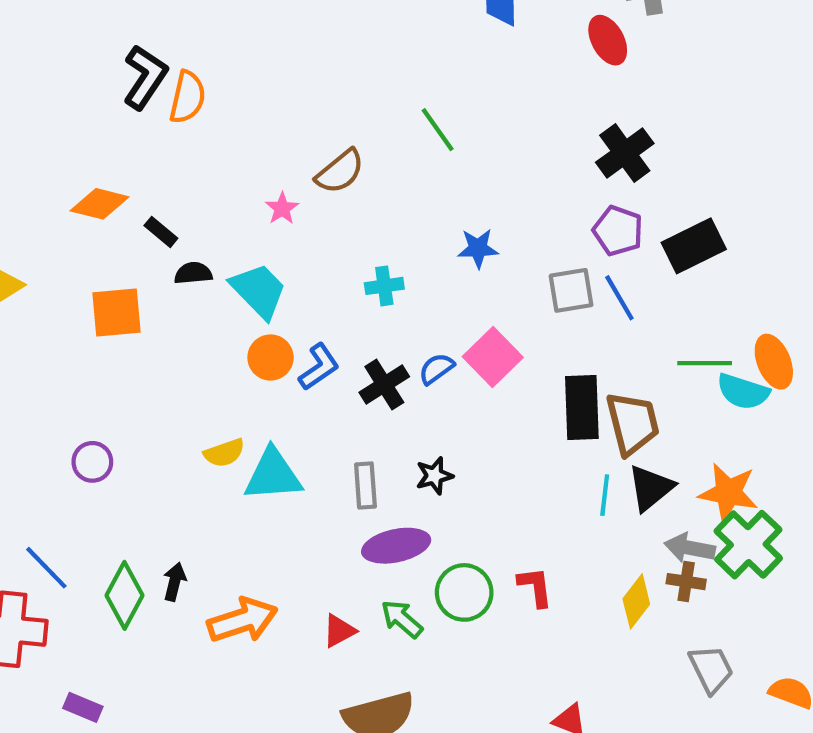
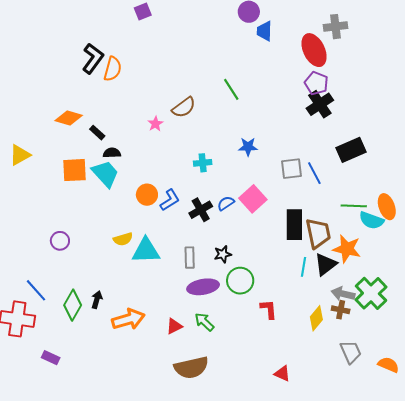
red ellipse: (608, 40) -> (314, 50), size x1.4
purple pentagon: (618, 231) -> (316, 83), moved
cyan trapezoid: (259, 291) -> (105, 174), moved
orange star: (728, 493) -> (347, 249), moved
green circle: (464, 592) -> (240, 281), moved

